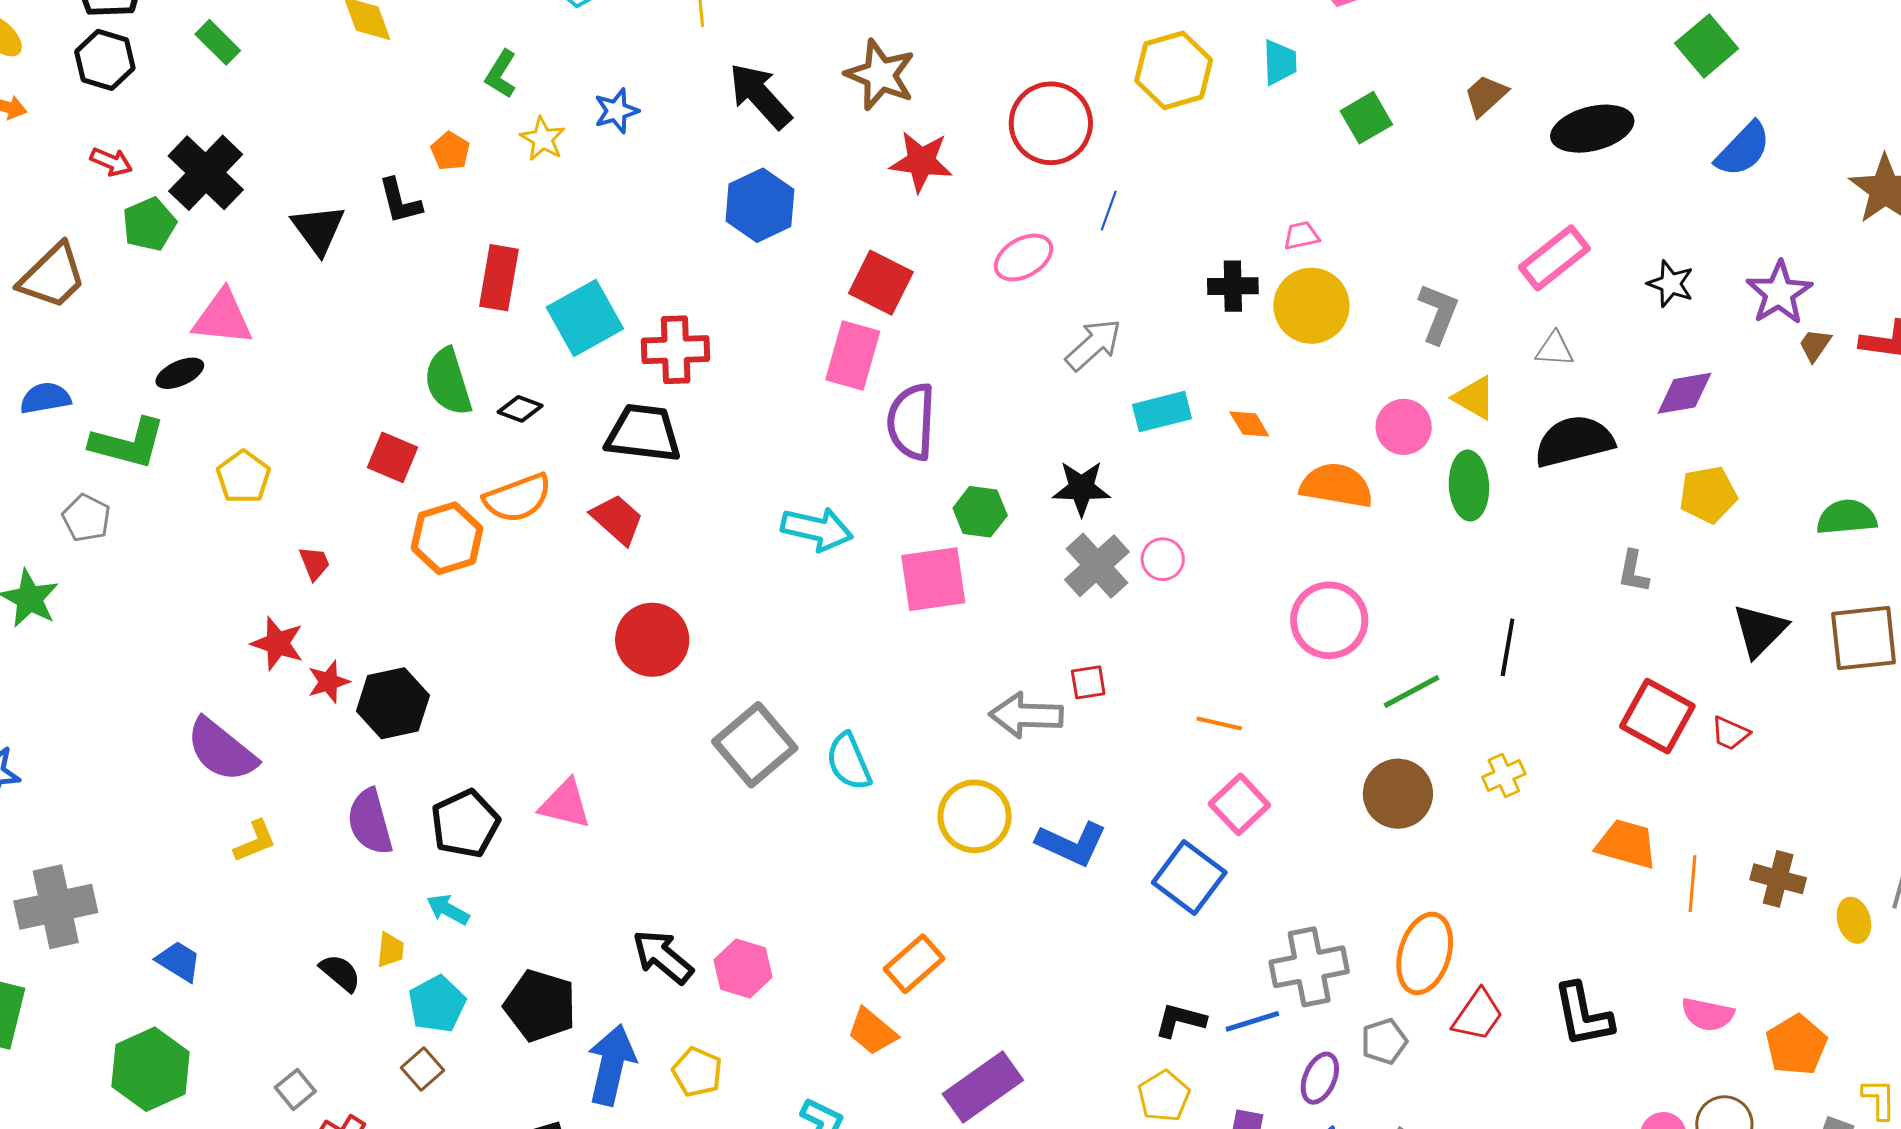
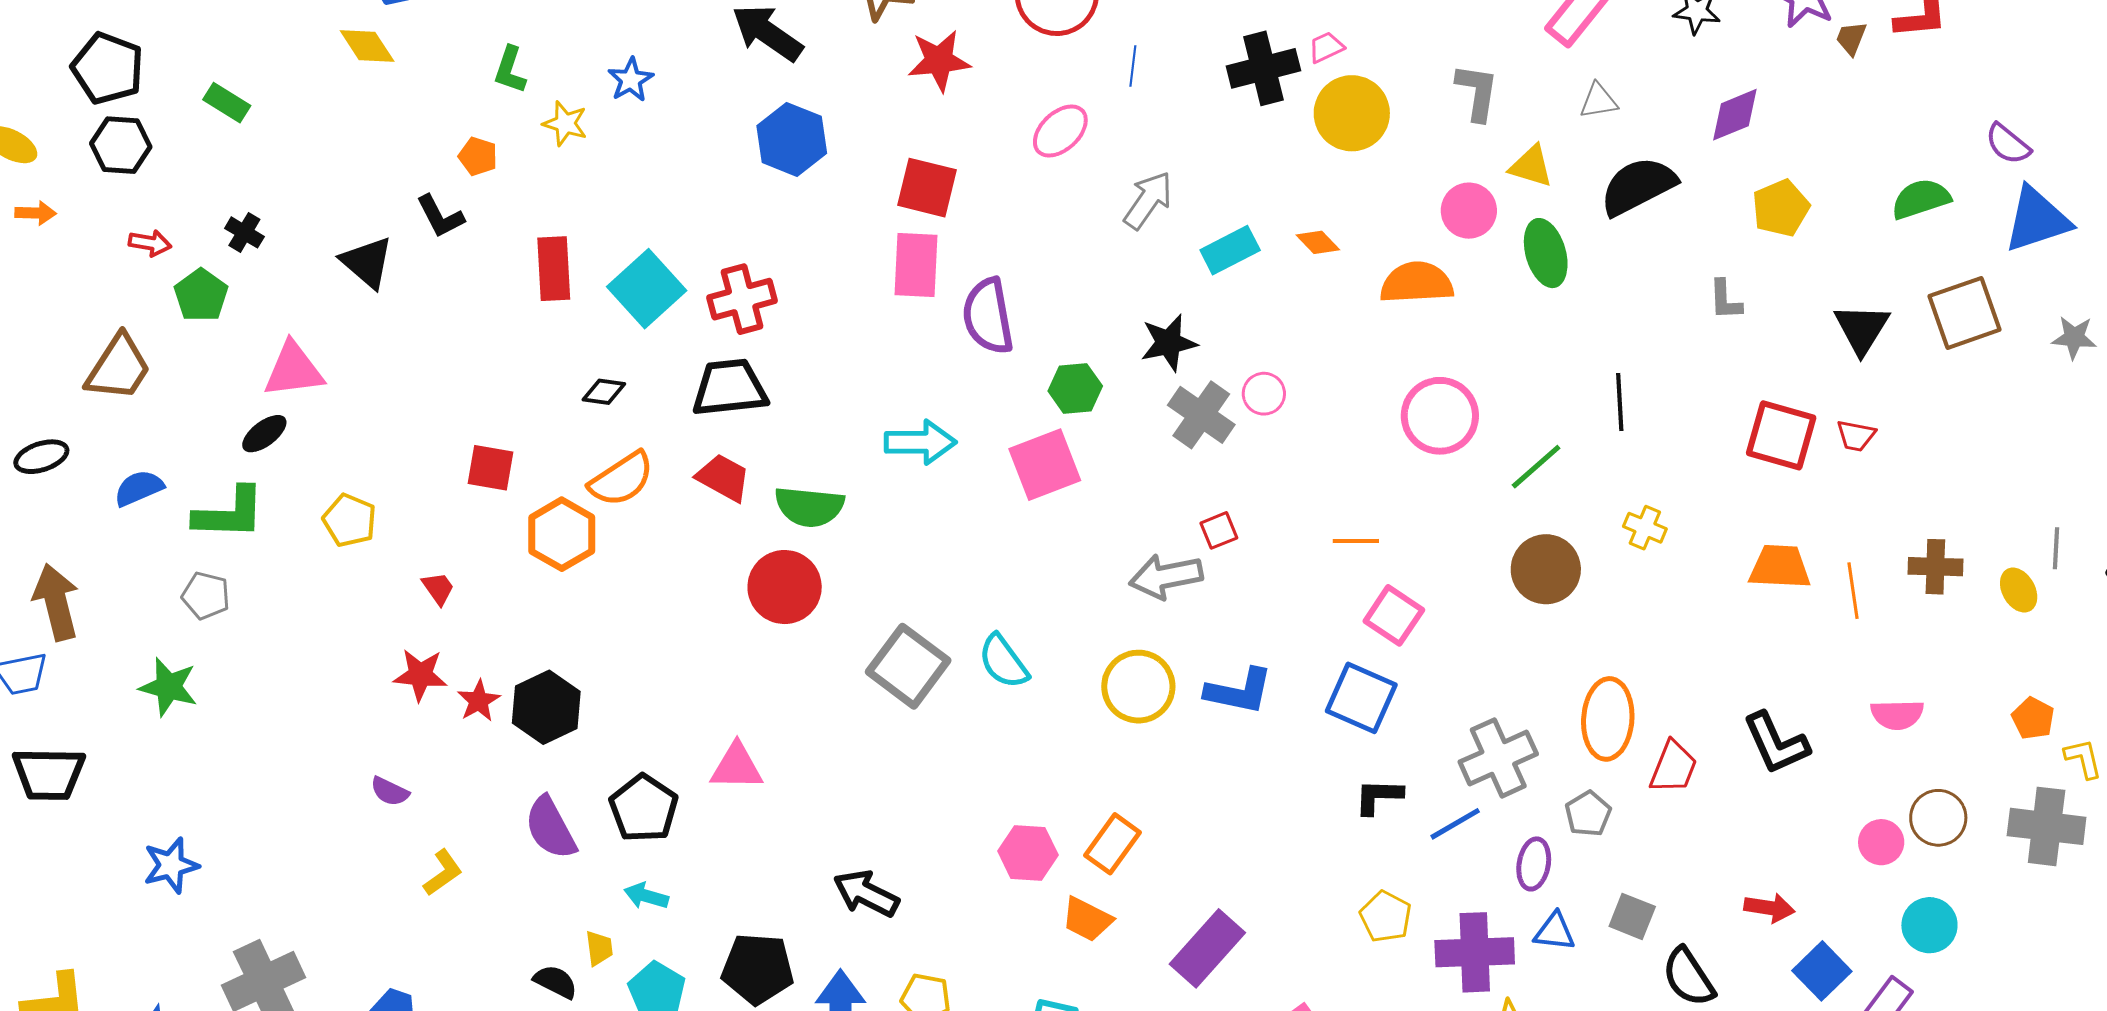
black cross: (206, 173) -> (244, 232), size x0.5
black cross: (1233, 286) -> (1263, 68), moved, size x1.4
green semicircle: (448, 382) -> (809, 507), moved, turned -54
purple semicircle: (221, 750) -> (390, 791), size x0.5
yellow cross: (1504, 775) -> (1645, 528), turned -30
pink hexagon: (743, 968) -> (1028, 853), moved
black L-shape: (1180, 1020) -> (1378, 796), moved
orange pentagon: (1796, 1045) -> (2033, 718), moved, size x0.7

